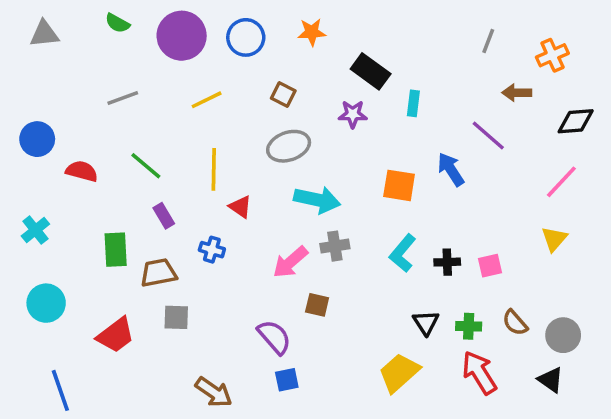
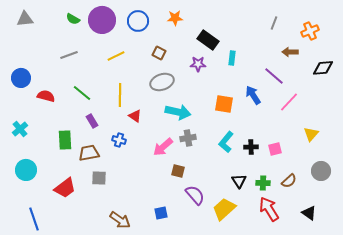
green semicircle: (117, 23) -> (73, 19), moved
pink line: (561, 182) -> (289, 102), moved
brown semicircle: (515, 323) -> (289, 181), turned -91
gray circle: (563, 335) -> (321, 171), moved
purple semicircle: (274, 337) -> (195, 195), moved

